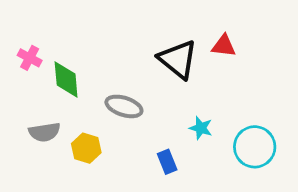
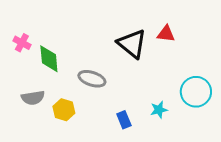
cyan star: (201, 128) -> (159, 110), moved, turned -30
cyan circle: (255, 147) -> (196, 92), moved

